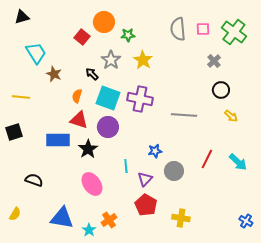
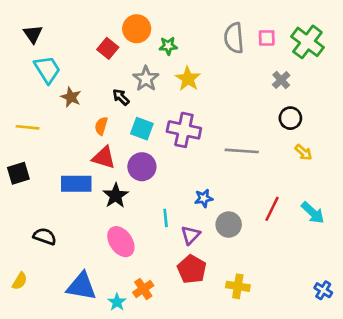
black triangle: (22, 17) -> (33, 34), moved, turned -49
cyan square: (108, 98) -> (142, 129), size x0.7

